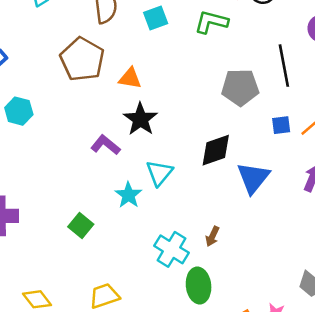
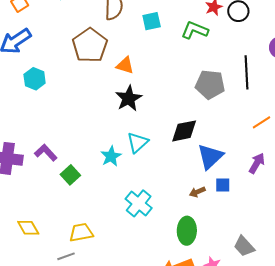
blue square: (281, 125) -> (223, 185), moved
purple L-shape: (106, 145) -> (46, 153), moved
brown arrow: (212, 236) -> (197, 192), moved, turned 35
green ellipse: (199, 286) -> (187, 231), moved

